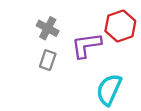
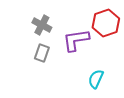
cyan semicircle: (109, 90) -> (96, 79), size x0.7

